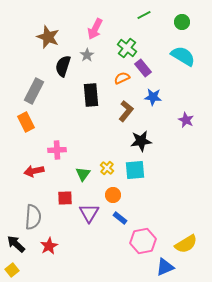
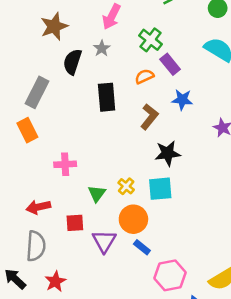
brown star: (48, 37) -> (54, 26), turned 30
red arrow: (34, 171) -> (38, 207), moved
orange circle: (113, 195) -> (133, 219), size x1.5

